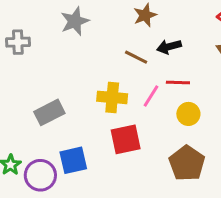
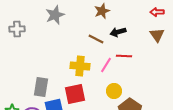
gray rectangle: (49, 112) -> (41, 87), moved, turned -54
yellow circle: (188, 114) -> (114, 91), moved
red square: (126, 139) -> (75, 94), moved

